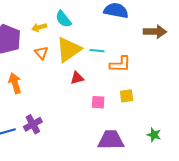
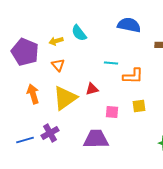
yellow triangle: (69, 50) -> (65, 98), moved
purple trapezoid: (111, 140) -> (96, 139), moved

